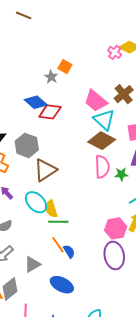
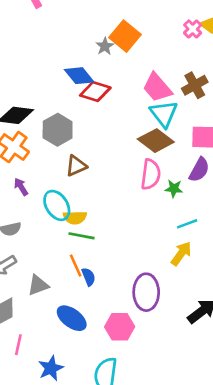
orange square: (65, 67) -> (125, 36), size x1.6
brown triangle: (45, 170) -> (76, 166), size x0.7
yellow semicircle: (51, 209) -> (75, 218), turned -84
pink hexagon: (116, 228) -> (120, 327), moved

